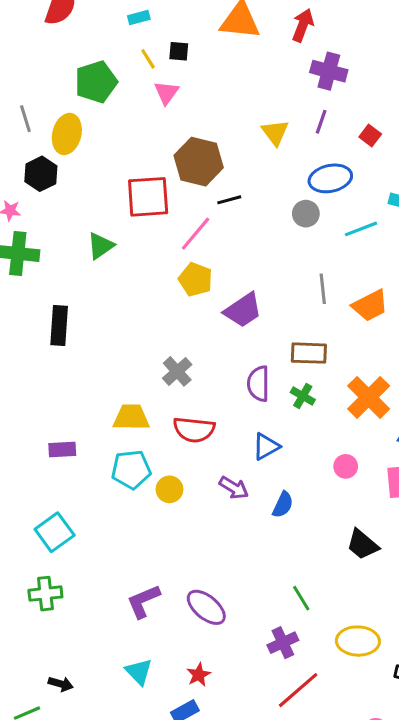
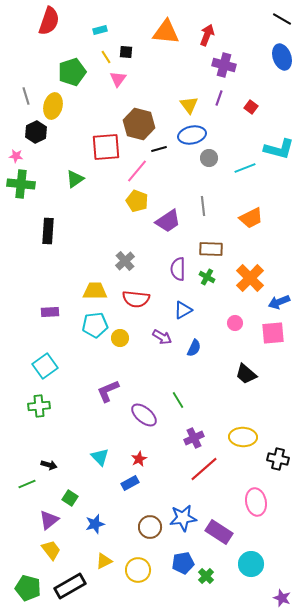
blue ellipse: (330, 178) -> (192, 135), moved
gray line: (323, 289) -> (203, 206), moved
green line: (301, 598) -> (178, 400), moved
purple L-shape: (143, 601) -> (108, 391), moved

